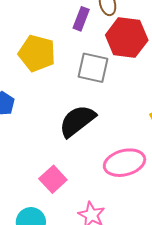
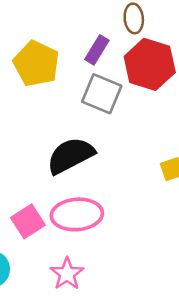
purple rectangle: (81, 19) -> (97, 50), moved
pink ellipse: (124, 163) -> (77, 214), moved

